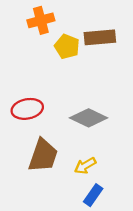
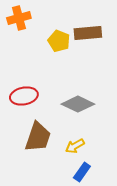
orange cross: (41, 20) -> (19, 18), moved

